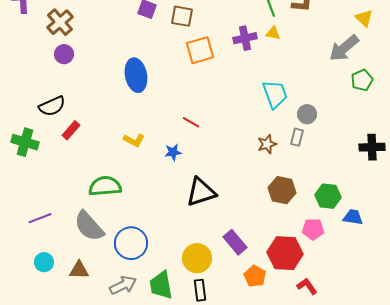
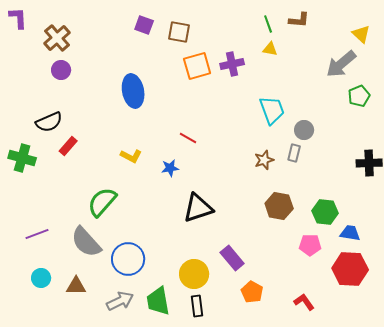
purple cross: (245, 38) -> (232, 64), moved
green semicircle: (105, 186) -> (102, 202), turned -44
red hexagon: (285, 253) -> (350, 269), moved

